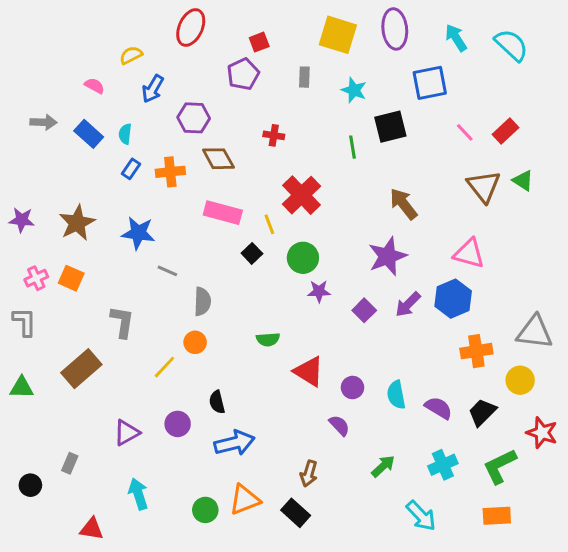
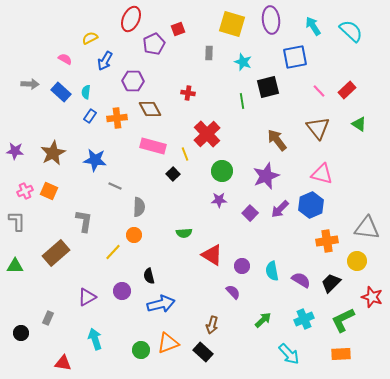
purple pentagon: (243, 74) -> (154, 44), moved
brown triangle: (484, 186) -> (318, 128), moved
green circle: (303, 258) -> (222, 171), moved

